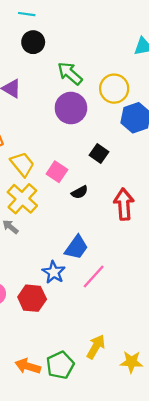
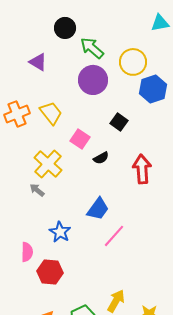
black circle: (33, 42) -> (65, 28), moved
yellow trapezoid: (22, 164) -> (51, 113), moved
blue star: (54, 272) -> (60, 232), moved
red hexagon: (32, 298) -> (50, 272), moved

